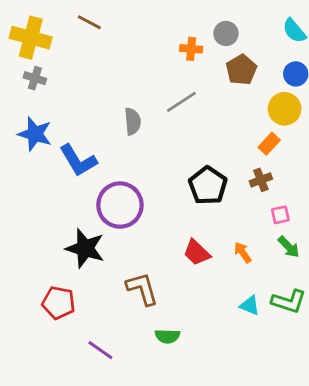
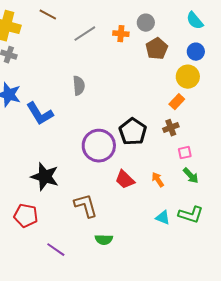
gray line: (181, 102) -> (85, 34), moved
purple circle: (120, 205) -> (99, 146), moved

